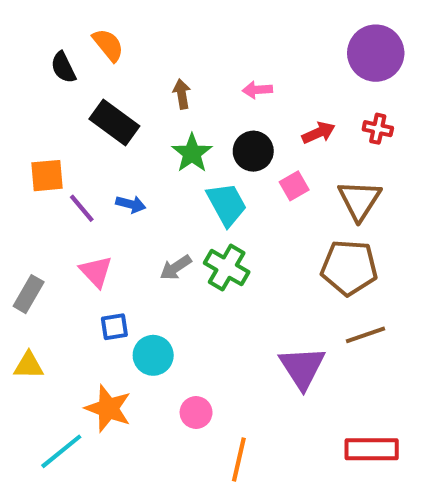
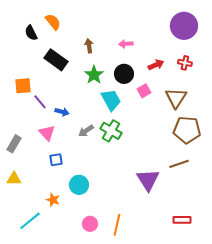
blue arrow: (131, 204) -> (62, 112), moved
brown pentagon: (349, 268) -> (187, 130), moved
cyan circle: (153, 355) -> (79, 185), moved
orange star: (108, 408) -> (53, 200), size x0.6
pink circle: (196, 412) -> (90, 224), moved
red rectangle: (372, 449) -> (182, 220), size x0.7

